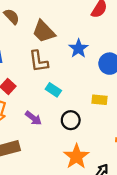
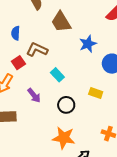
brown L-shape: (39, 61) -> (37, 49), moved, turned 110
orange star: (76, 156) -> (64, 138), turned 30

